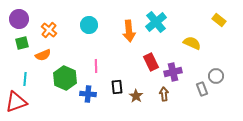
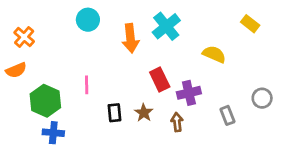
cyan circle: (89, 25) -> (88, 20), moved
gray circle: (216, 76) -> (262, 98), moved
blue cross: (88, 94) -> (53, 133), moved
brown star: (136, 96) -> (144, 113), moved

